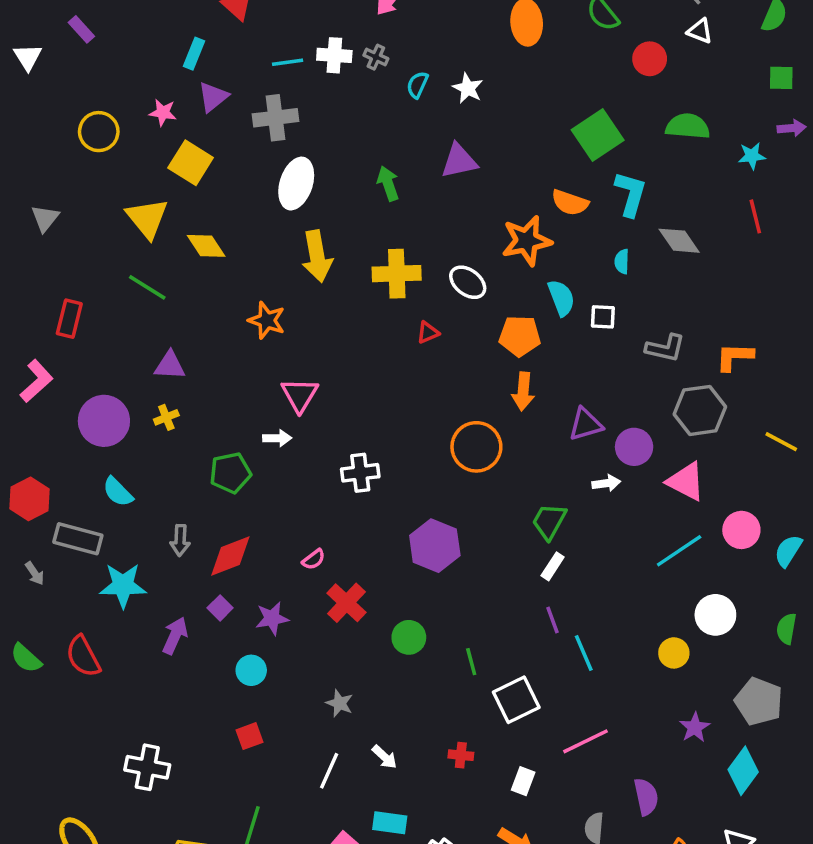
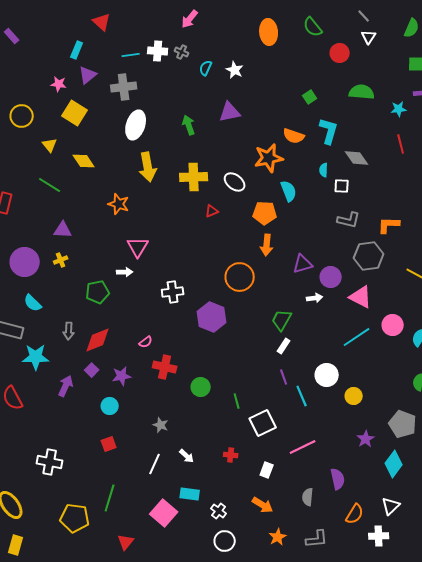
white triangle: (700, 31) -> (369, 37), turned 42
yellow circle: (99, 132) -> (22, 116), moved
green square: (598, 135) -> (310, 97), size x0.5
yellow triangle: (147, 218) -> (50, 145), size x0.6
white square: (603, 317) -> (342, 186), moved
purple hexagon: (435, 546) -> (212, 317), moved
red cross: (346, 603) -> (165, 367), turned -30
white circle: (715, 615) -> (327, 375), moved

